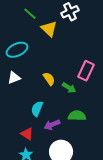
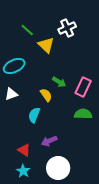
green arrow: (69, 88) -> (59, 82), moved
cyan semicircle: (37, 109) -> (34, 115), moved
green semicircle: (77, 116) -> (83, 114), moved

